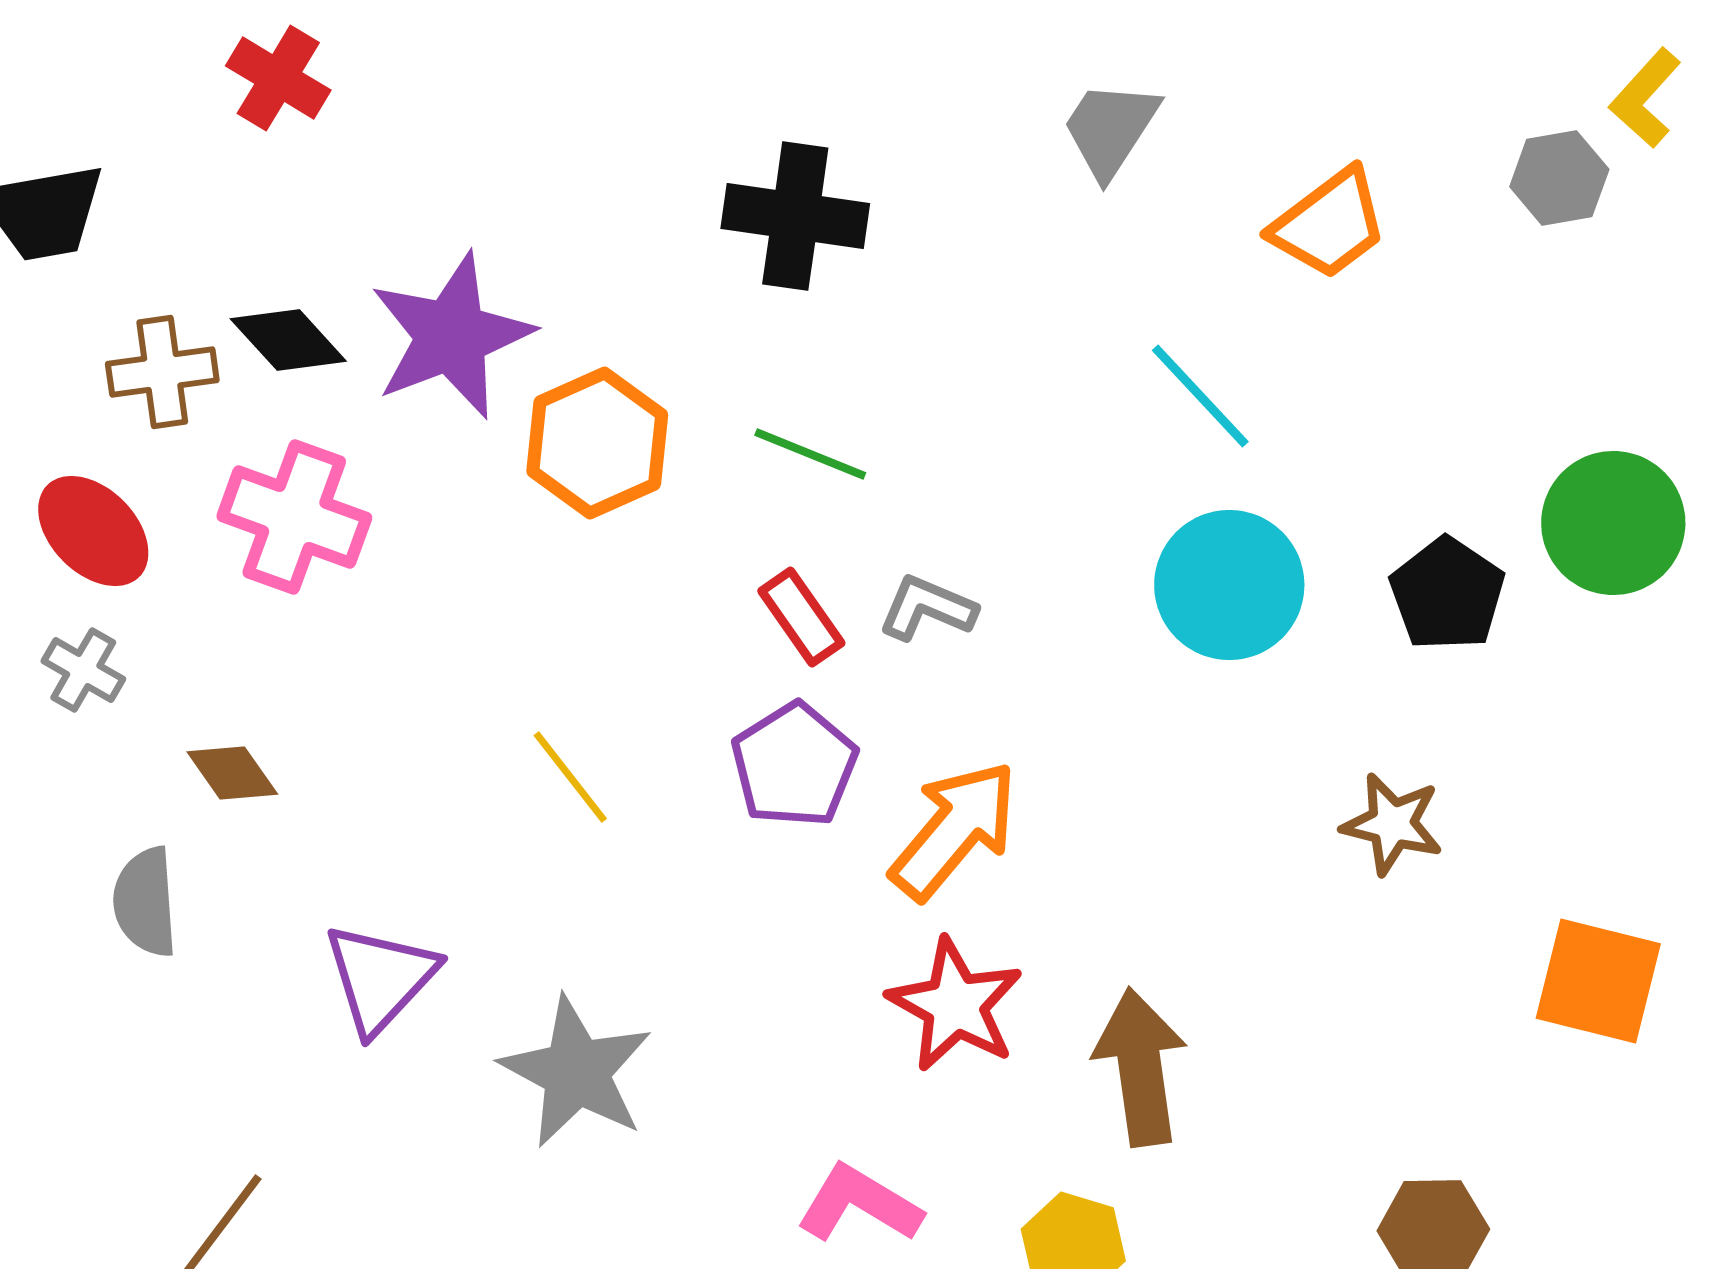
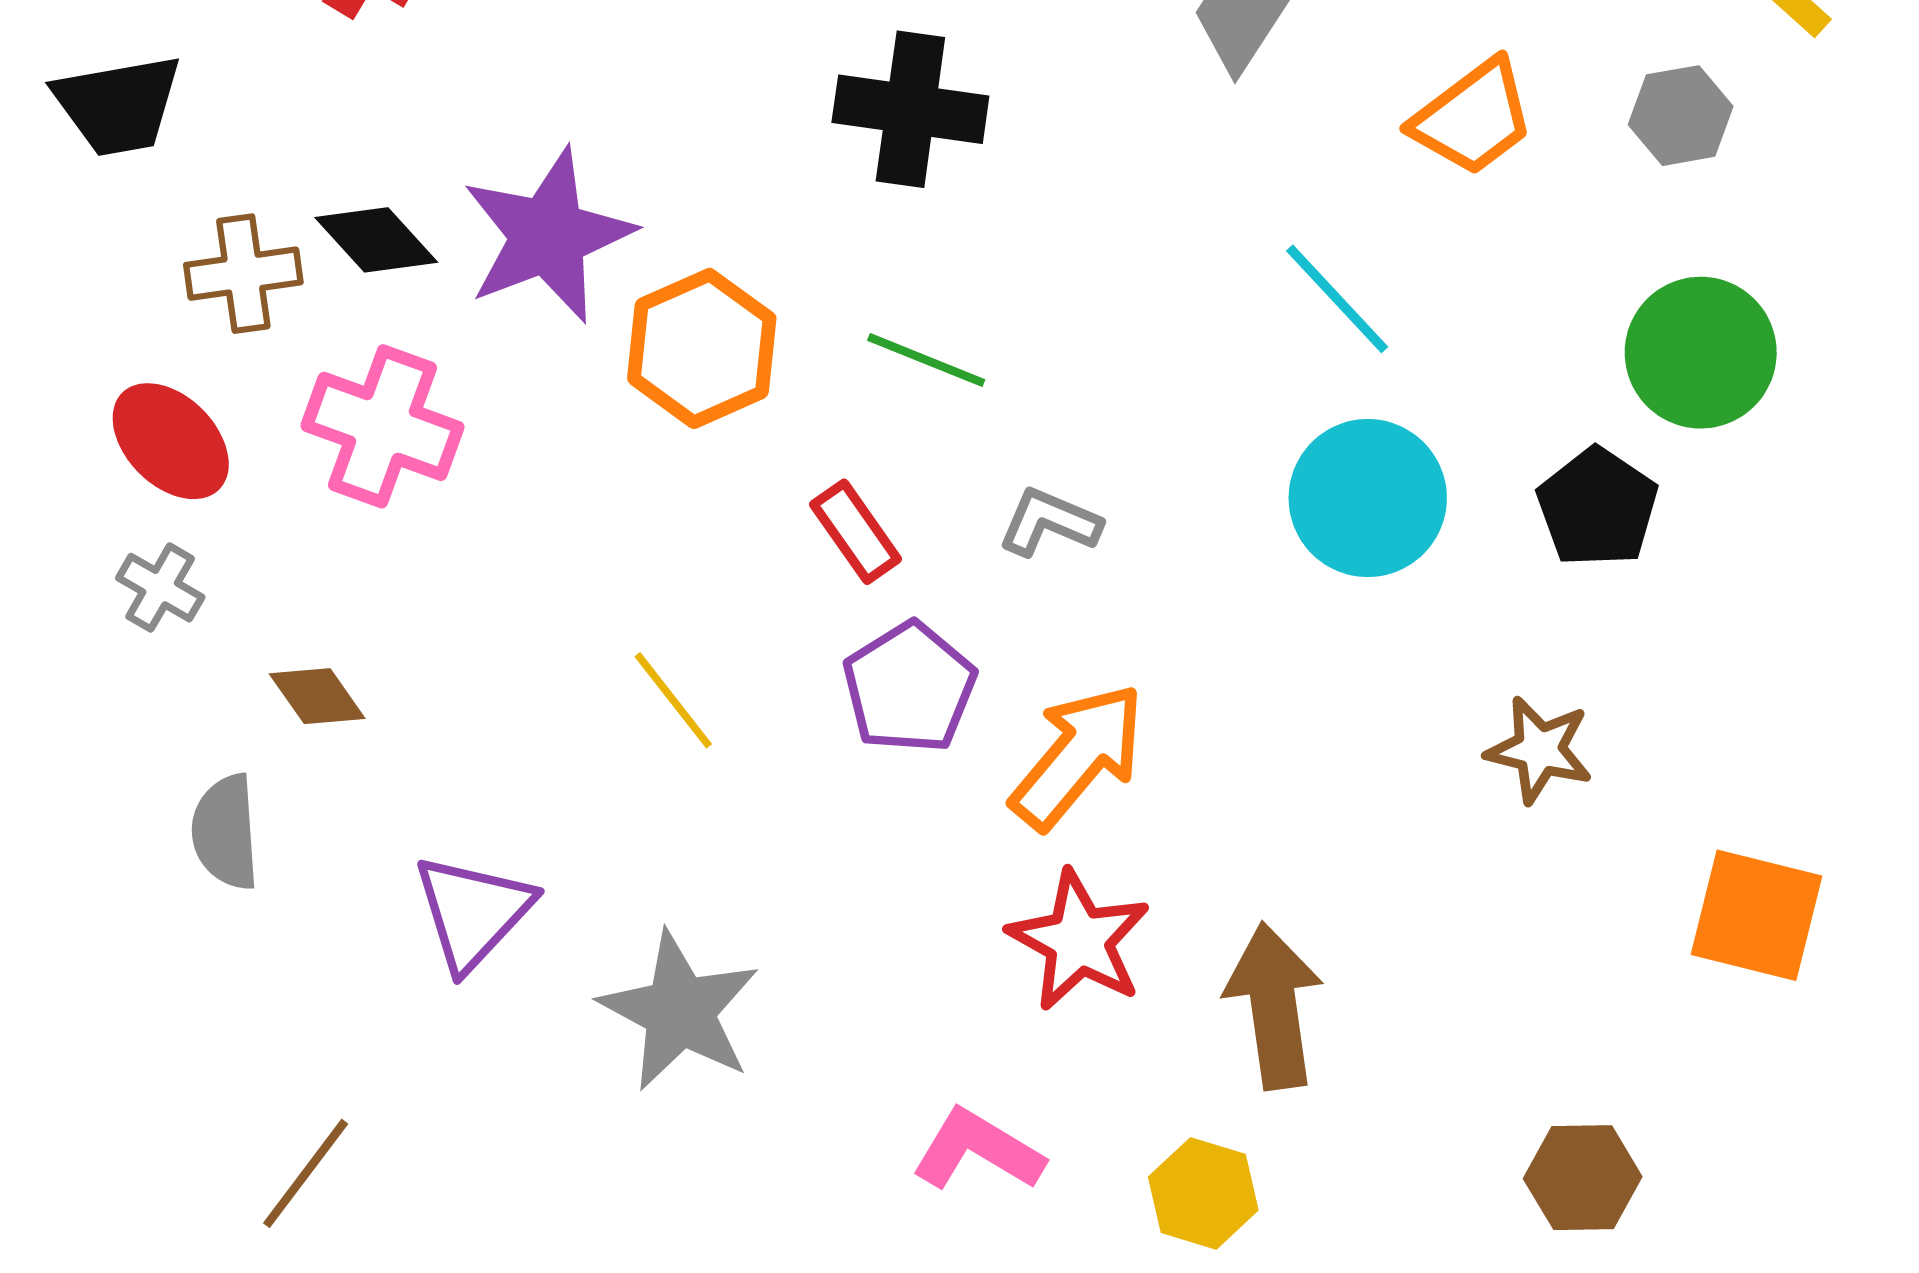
gray hexagon: (1559, 178) -> (1681, 116), moved
green circle: (1613, 523) -> (1701, 353), moved
red rectangle: (801, 617) -> (856, 532), moved

